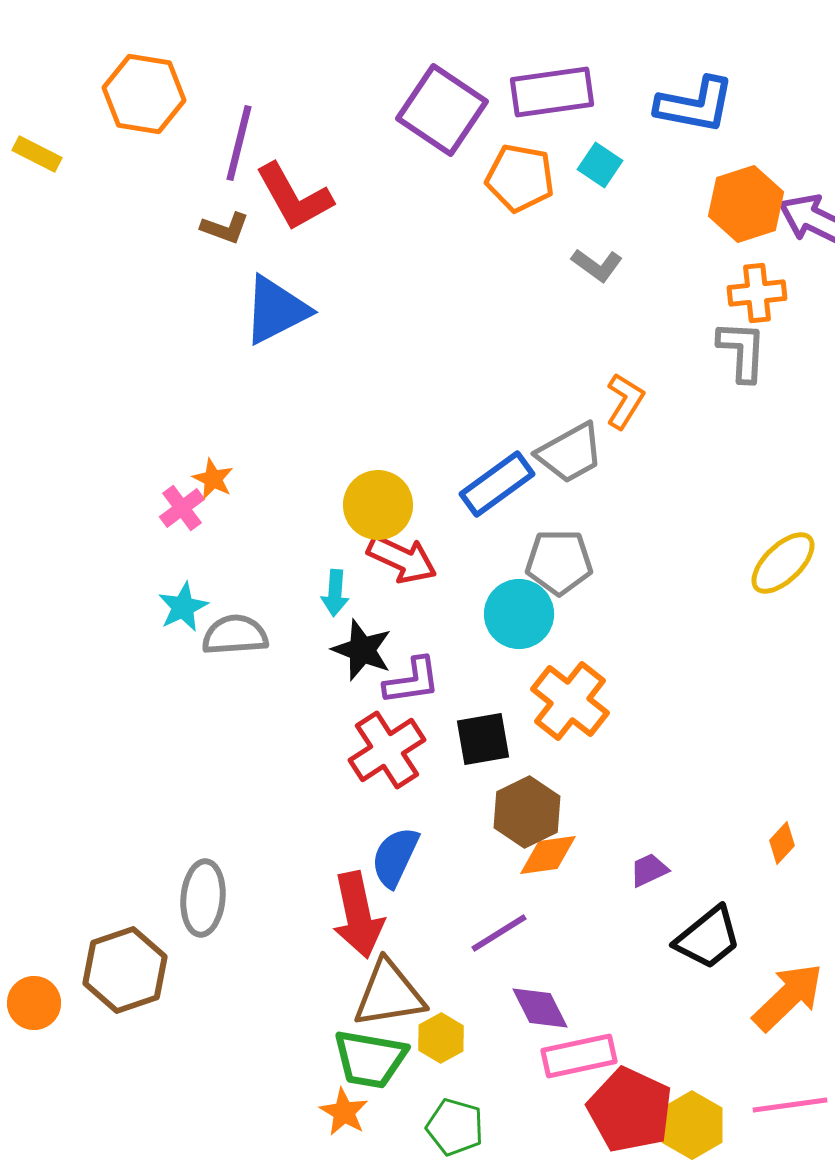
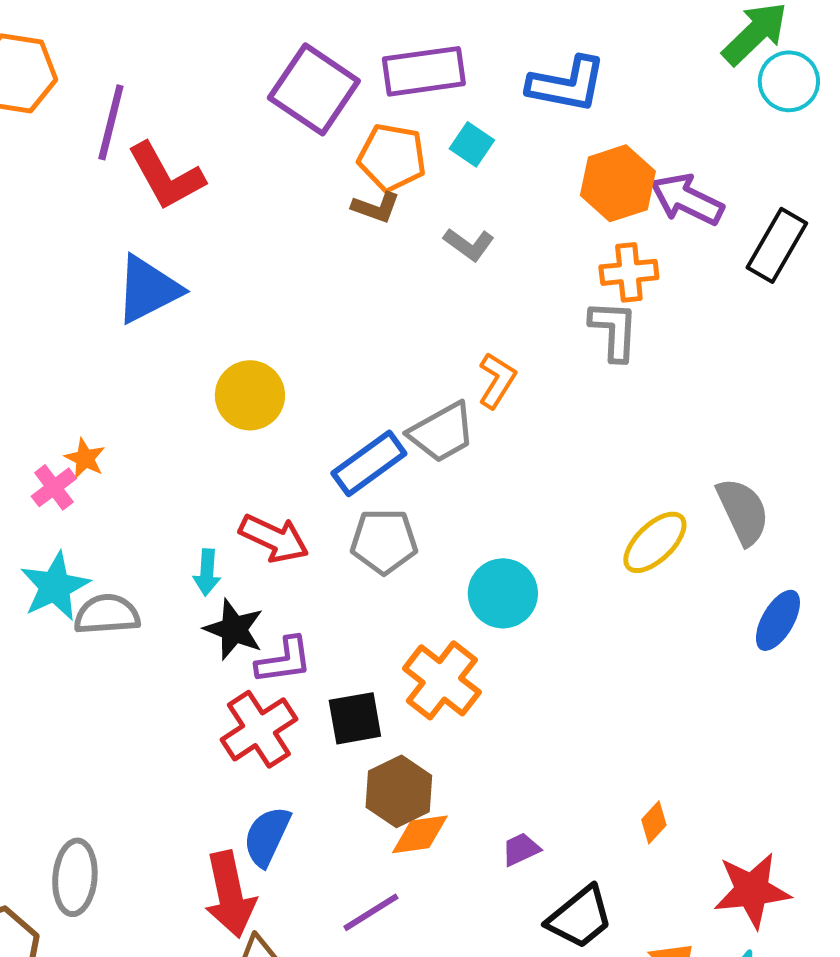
brown L-shape: (225, 228) -> (376, 207), moved
yellow circle: (378, 505) -> (250, 395), moved
gray pentagon: (559, 562) -> (384, 541), moved
cyan star: (183, 607) -> (55, 586), size x1.4
cyan circle: (519, 614) -> (503, 593), moved

